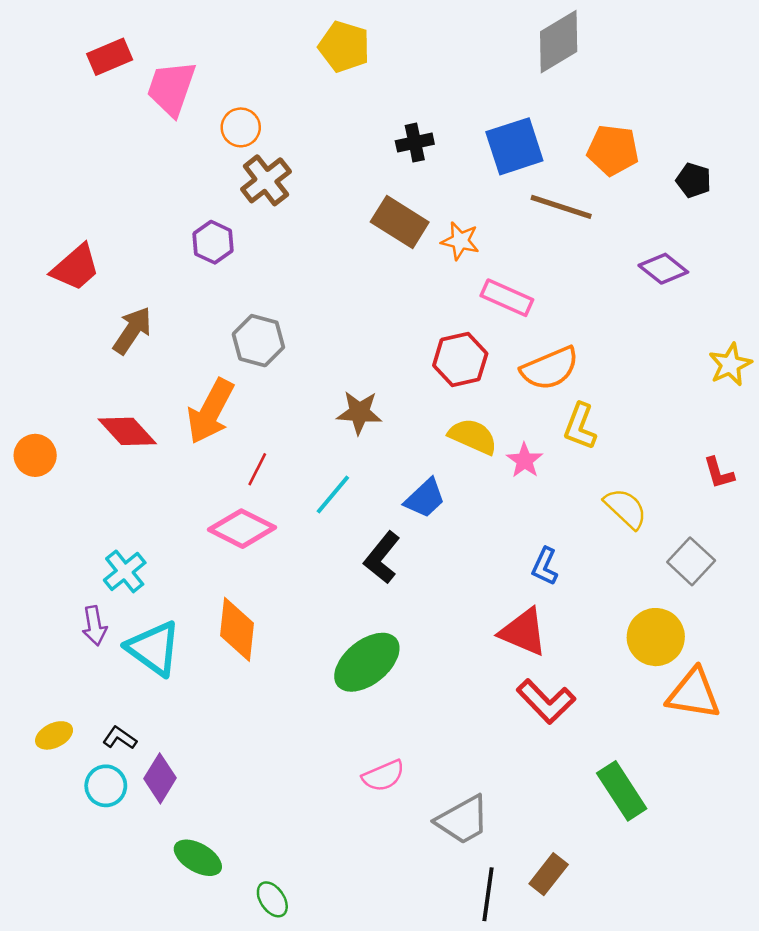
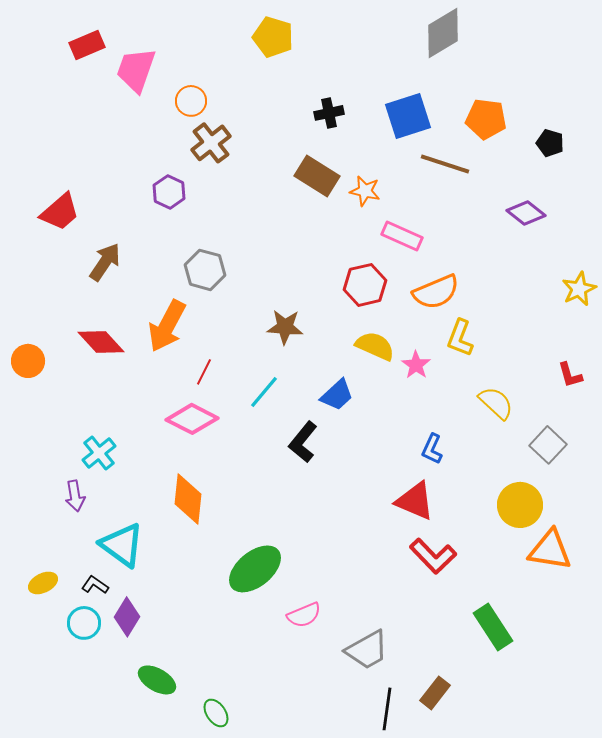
cyan triangle: (154, 648) -> (122, 545), moved
green ellipse: (367, 662) -> (255, 569), moved

